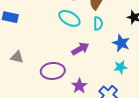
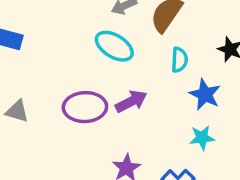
cyan semicircle: (98, 23) -> (179, 60), moved
purple ellipse: (53, 71) -> (85, 107), moved

